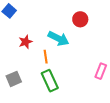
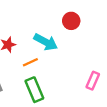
orange line: (46, 57) -> (30, 62), turned 72

